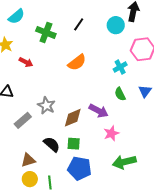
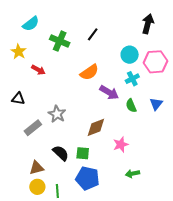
cyan circle: (116, 25) -> (130, 55), moved
purple arrow: (99, 111) -> (109, 92), moved
brown diamond: (73, 118) -> (96, 127), moved
green arrow: (124, 162) -> (132, 174), size x0.6

